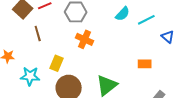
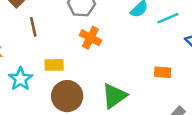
yellow rectangle: (57, 63) -> (54, 65), turned 63
cyan star: (30, 76) -> (20, 79), turned 30

